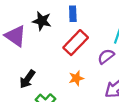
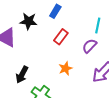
blue rectangle: (73, 14) -> (55, 11), turned 40
red rectangle: (76, 43) -> (61, 37), size x0.7

